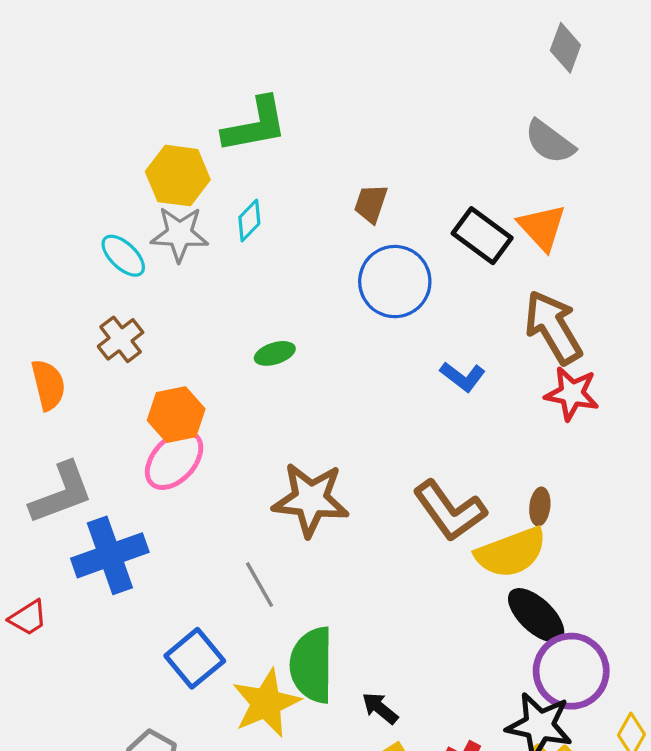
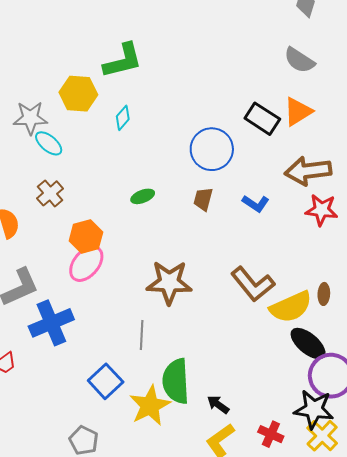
brown trapezoid: (371, 204) -> (203, 199), moved
orange triangle: (542, 227) -> (298, 112), turned 44
gray star: (179, 234) -> (30, 118), moved
brown arrow: (553, 327) -> (308, 171), turned -63
brown ellipse: (540, 507) -> (324, 294), moved
gray line: (259, 585) -> (142, 335), turned 36

